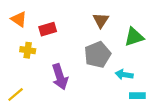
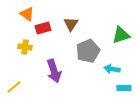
orange triangle: (19, 19) -> (27, 14), moved
brown triangle: (101, 20) -> (71, 24), moved

